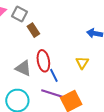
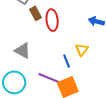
red ellipse: (43, 61) -> (52, 20), moved
blue line: (54, 75) -> (67, 61), moved

